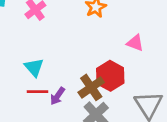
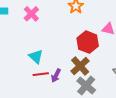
red hexagon: (110, 76) -> (88, 42), moved

